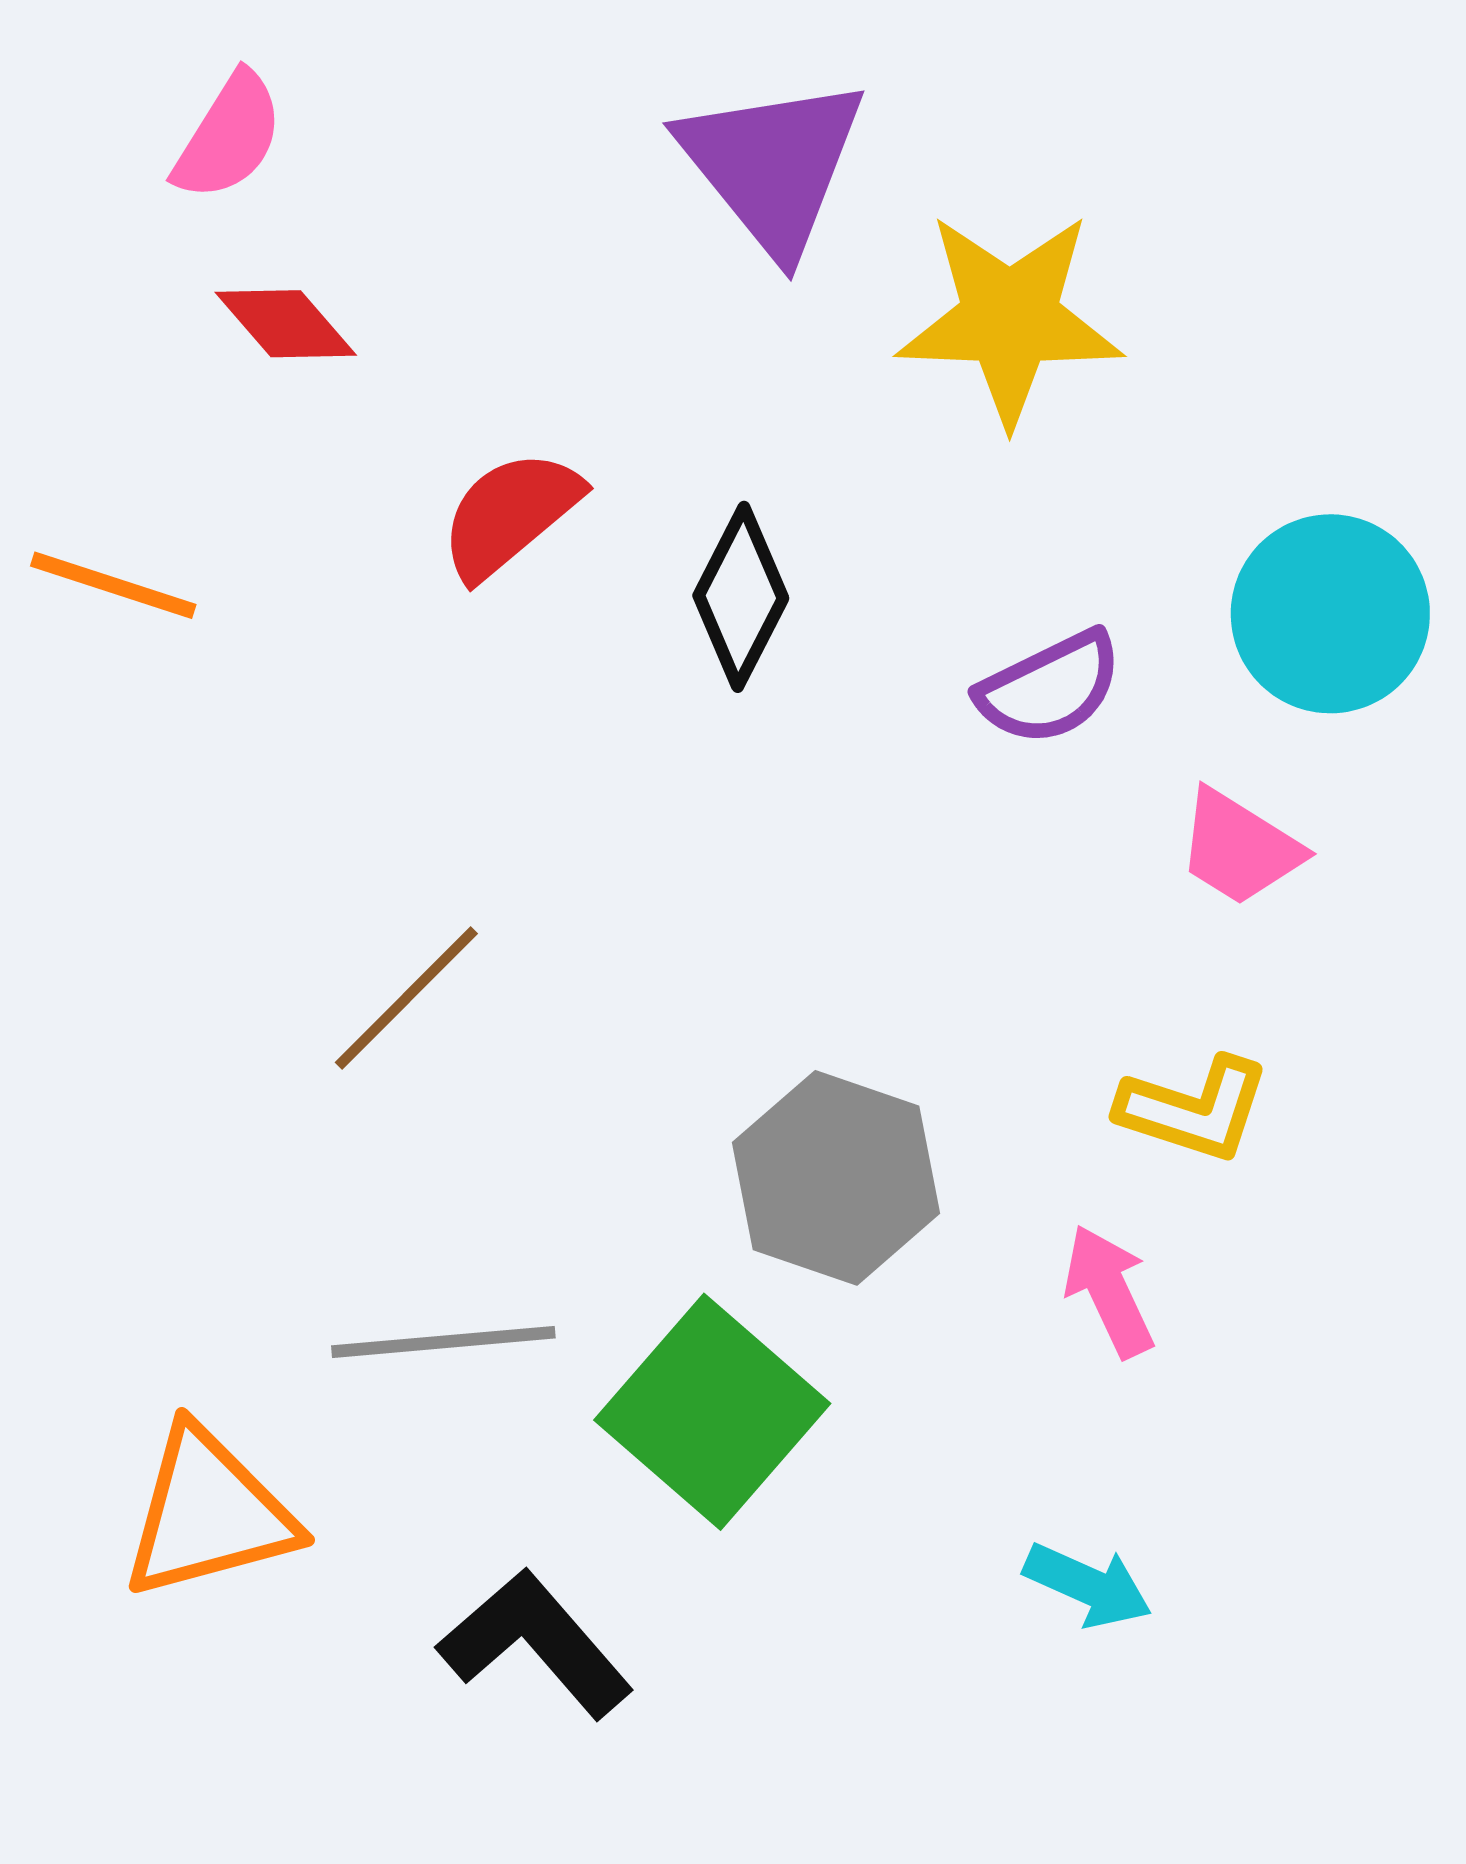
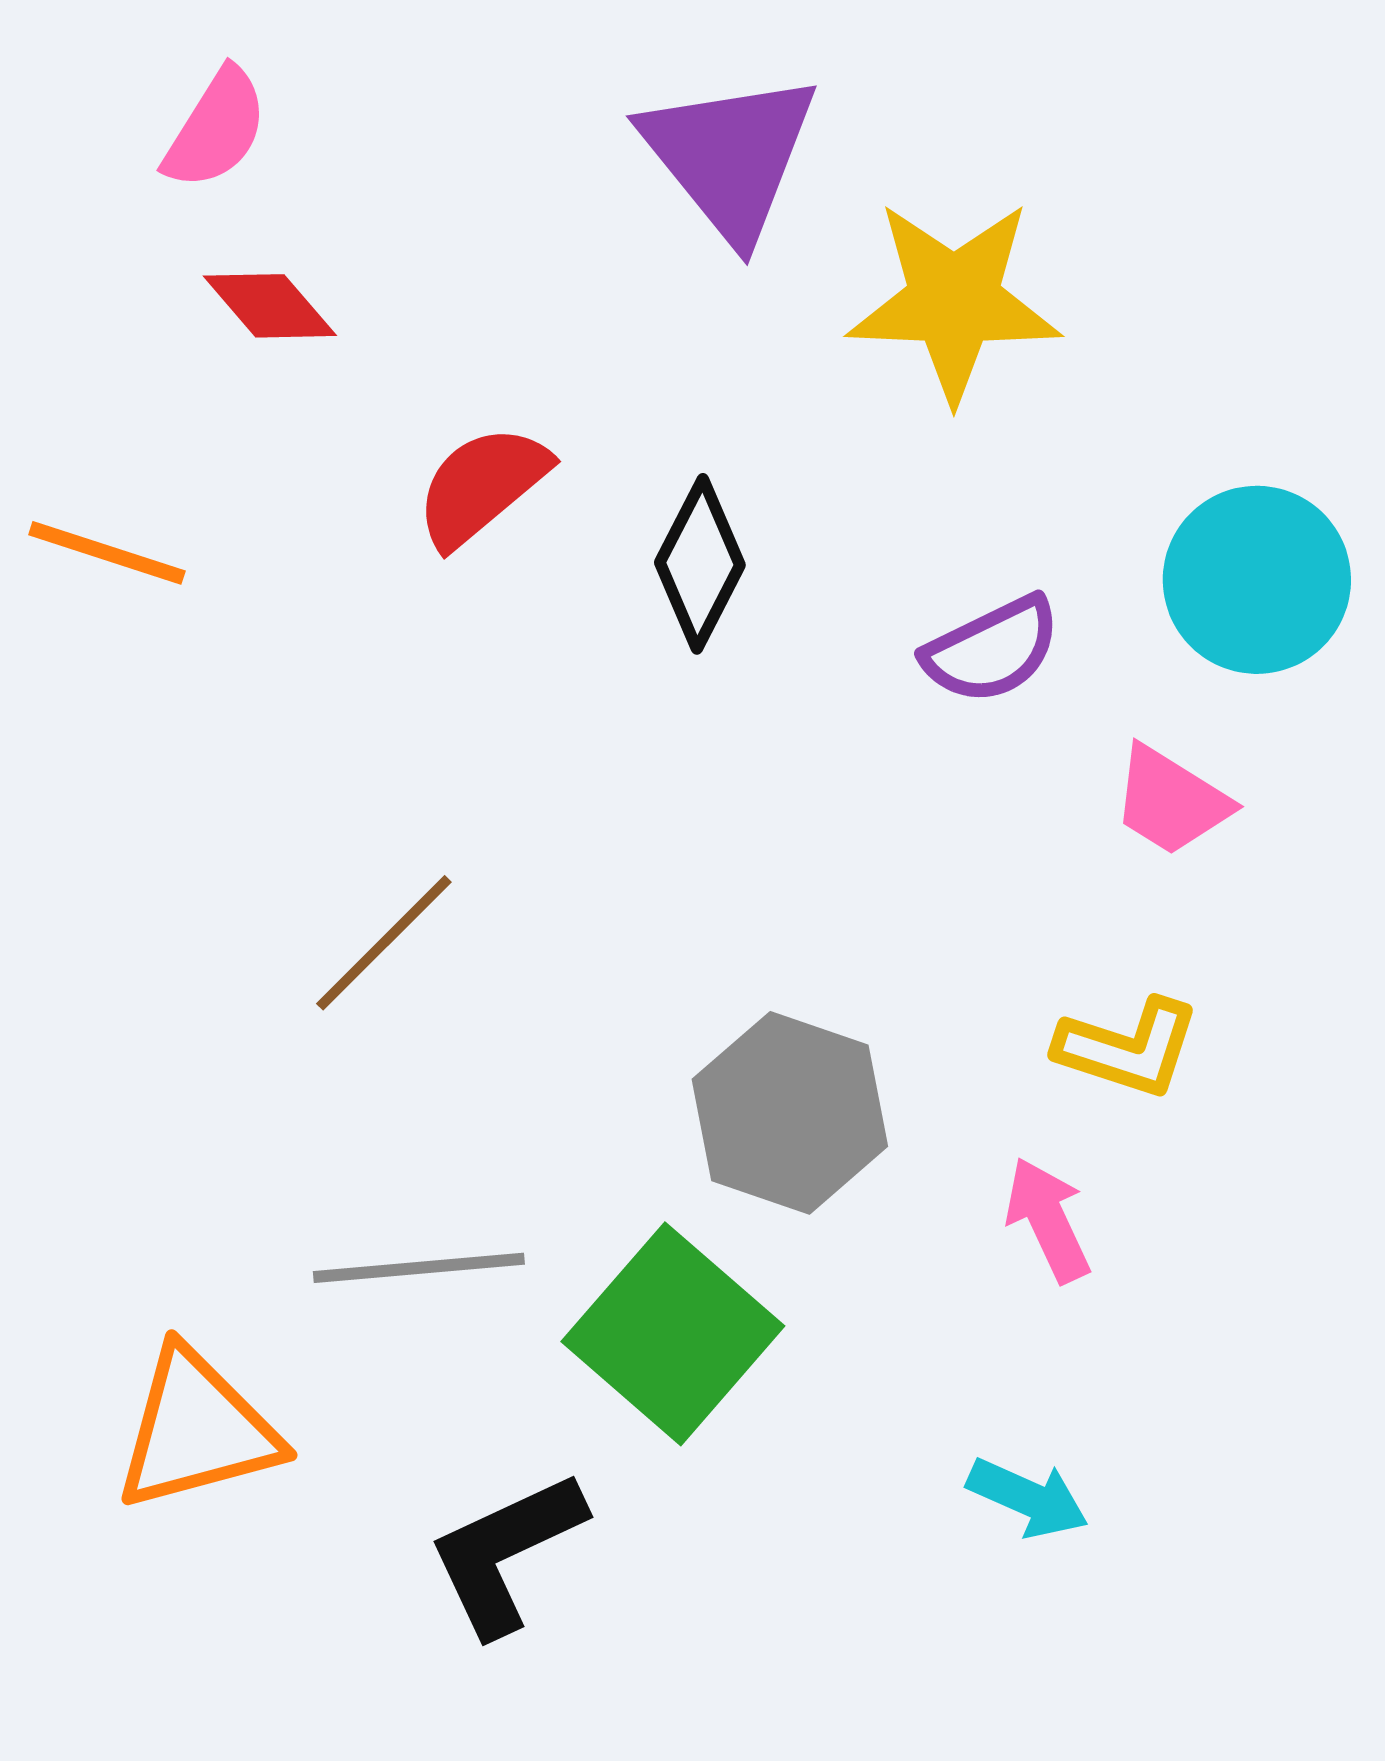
black L-shape: (536, 1644) -> (506, 1553), turned -74

